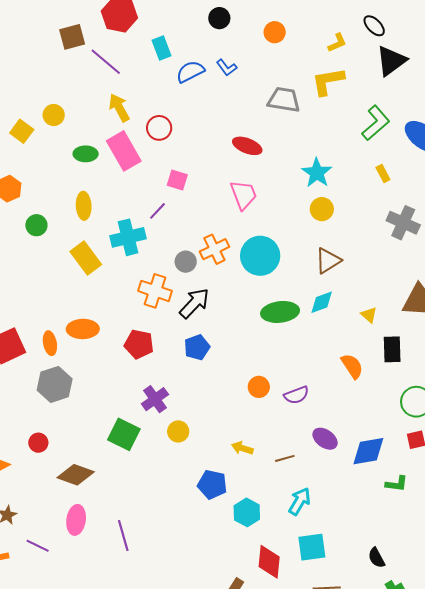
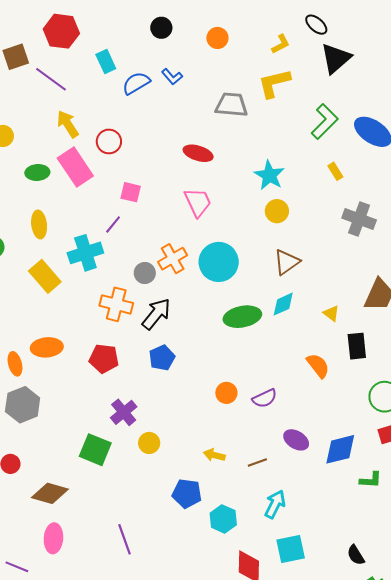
purple line: (123, 536) -> (124, 539), moved

